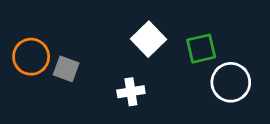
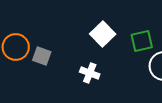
white cross: (131, 92) -> (90, 73), turned 30

